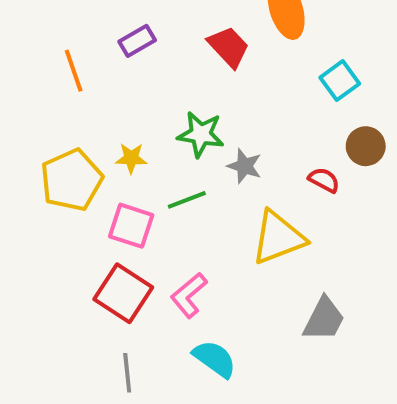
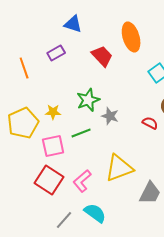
green star: (201, 134) -> (88, 100), turned -30
pink square: (131, 226) -> (53, 146), turned -30
yellow triangle: (278, 238) -> (119, 168), moved
gray line: (127, 373) -> (64, 220), moved, turned 48

